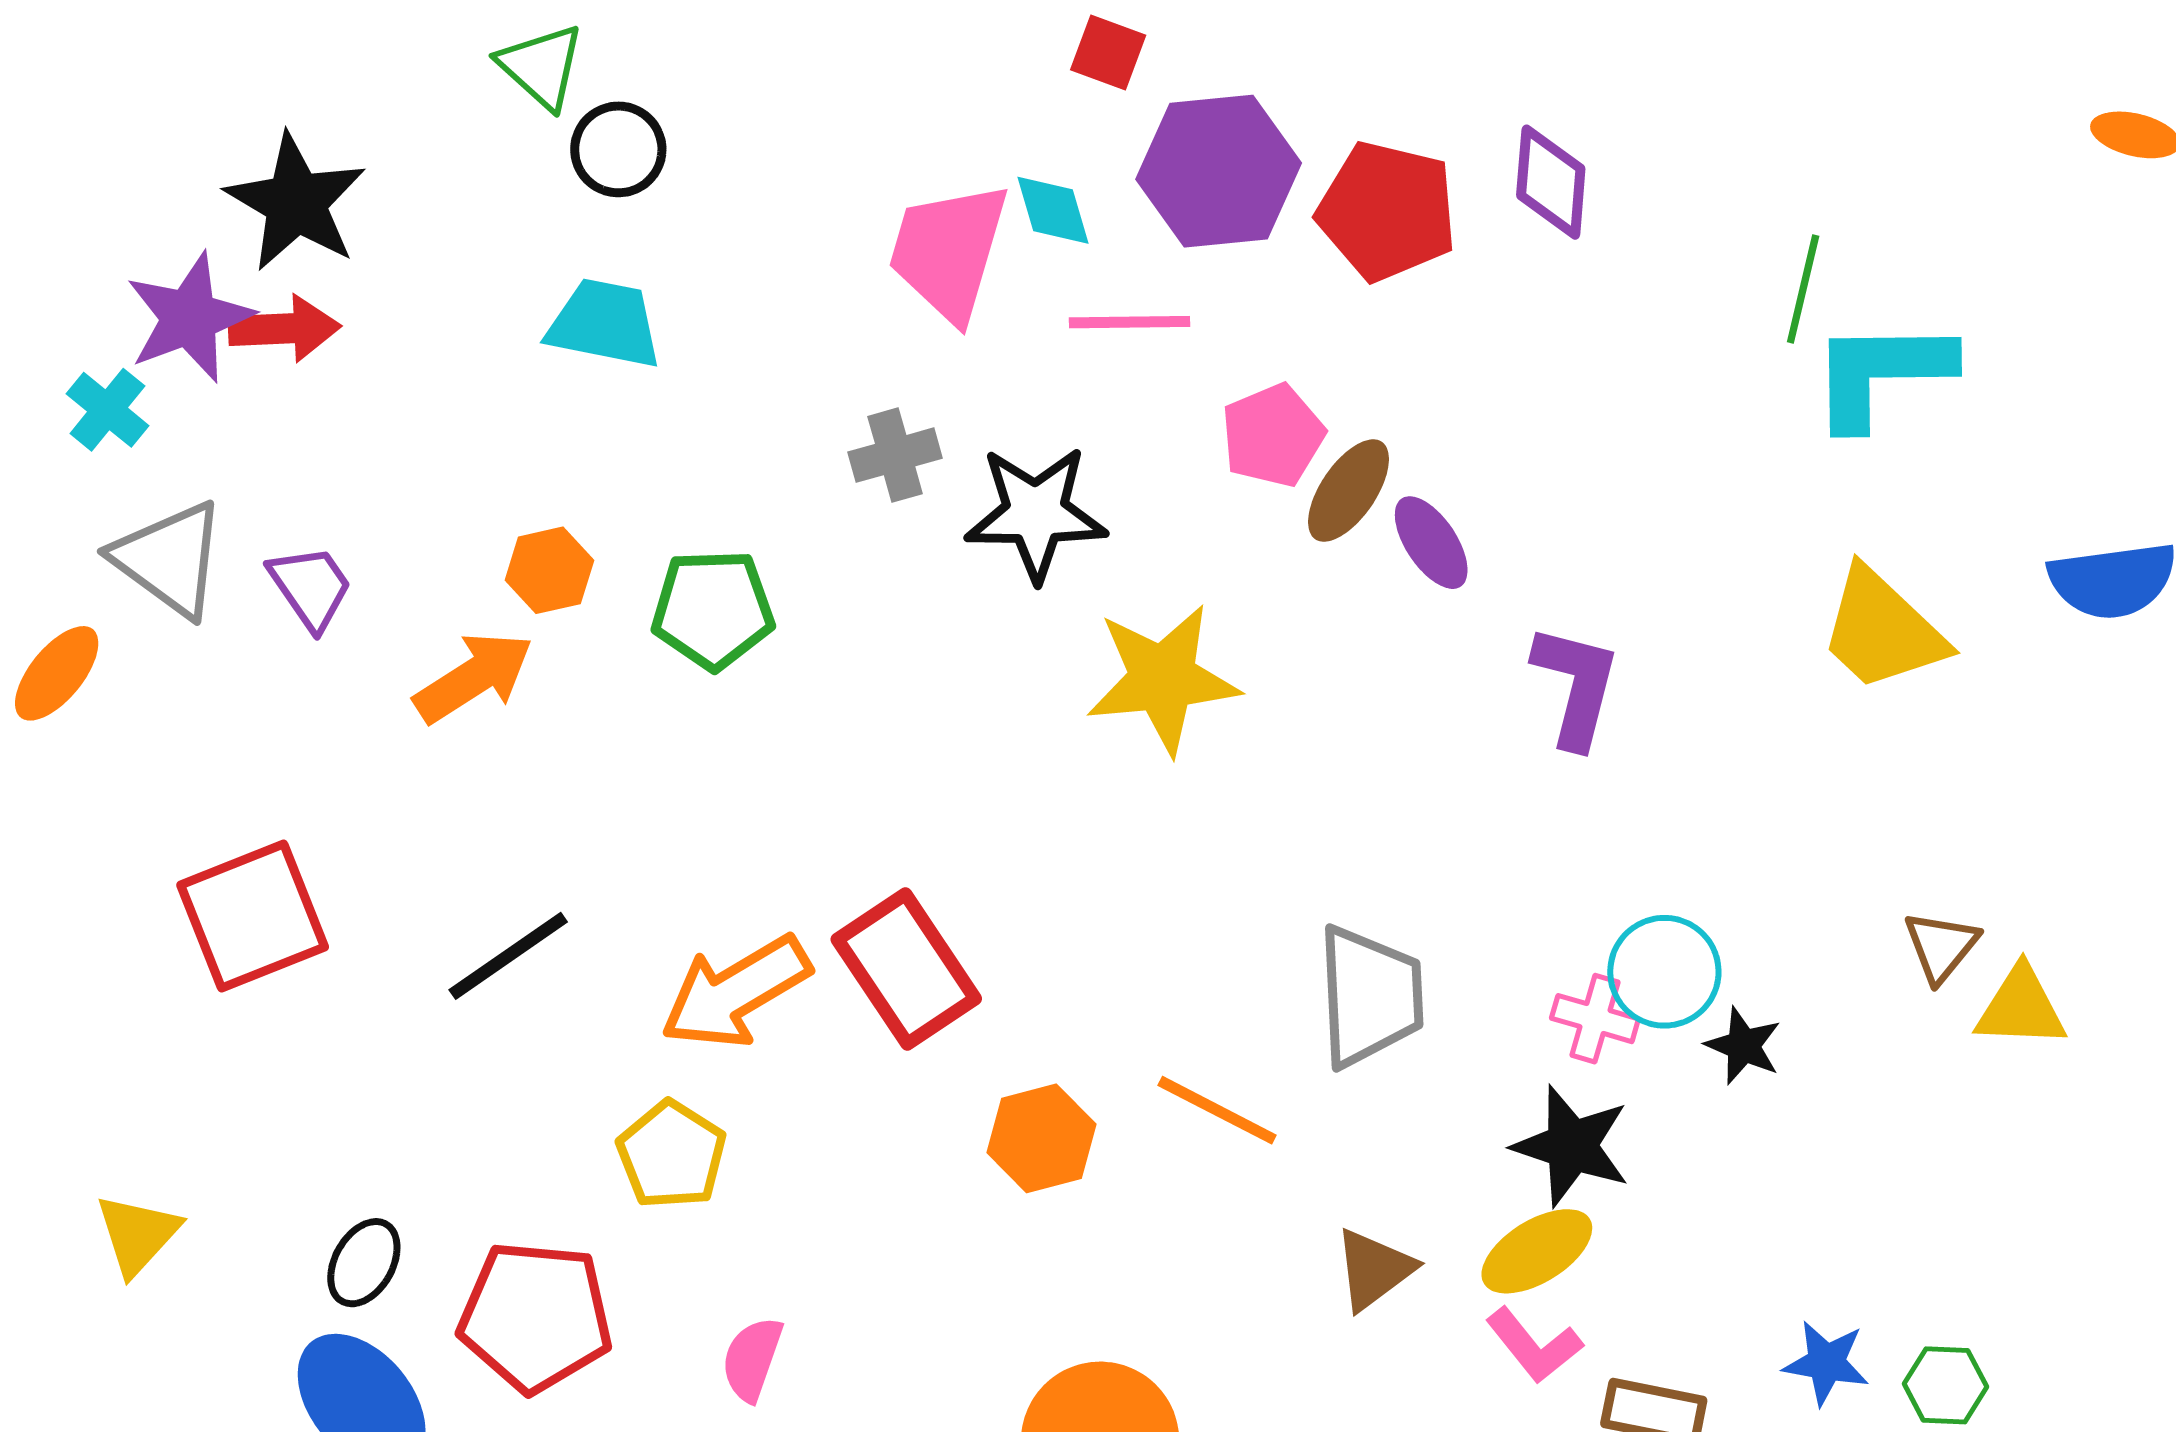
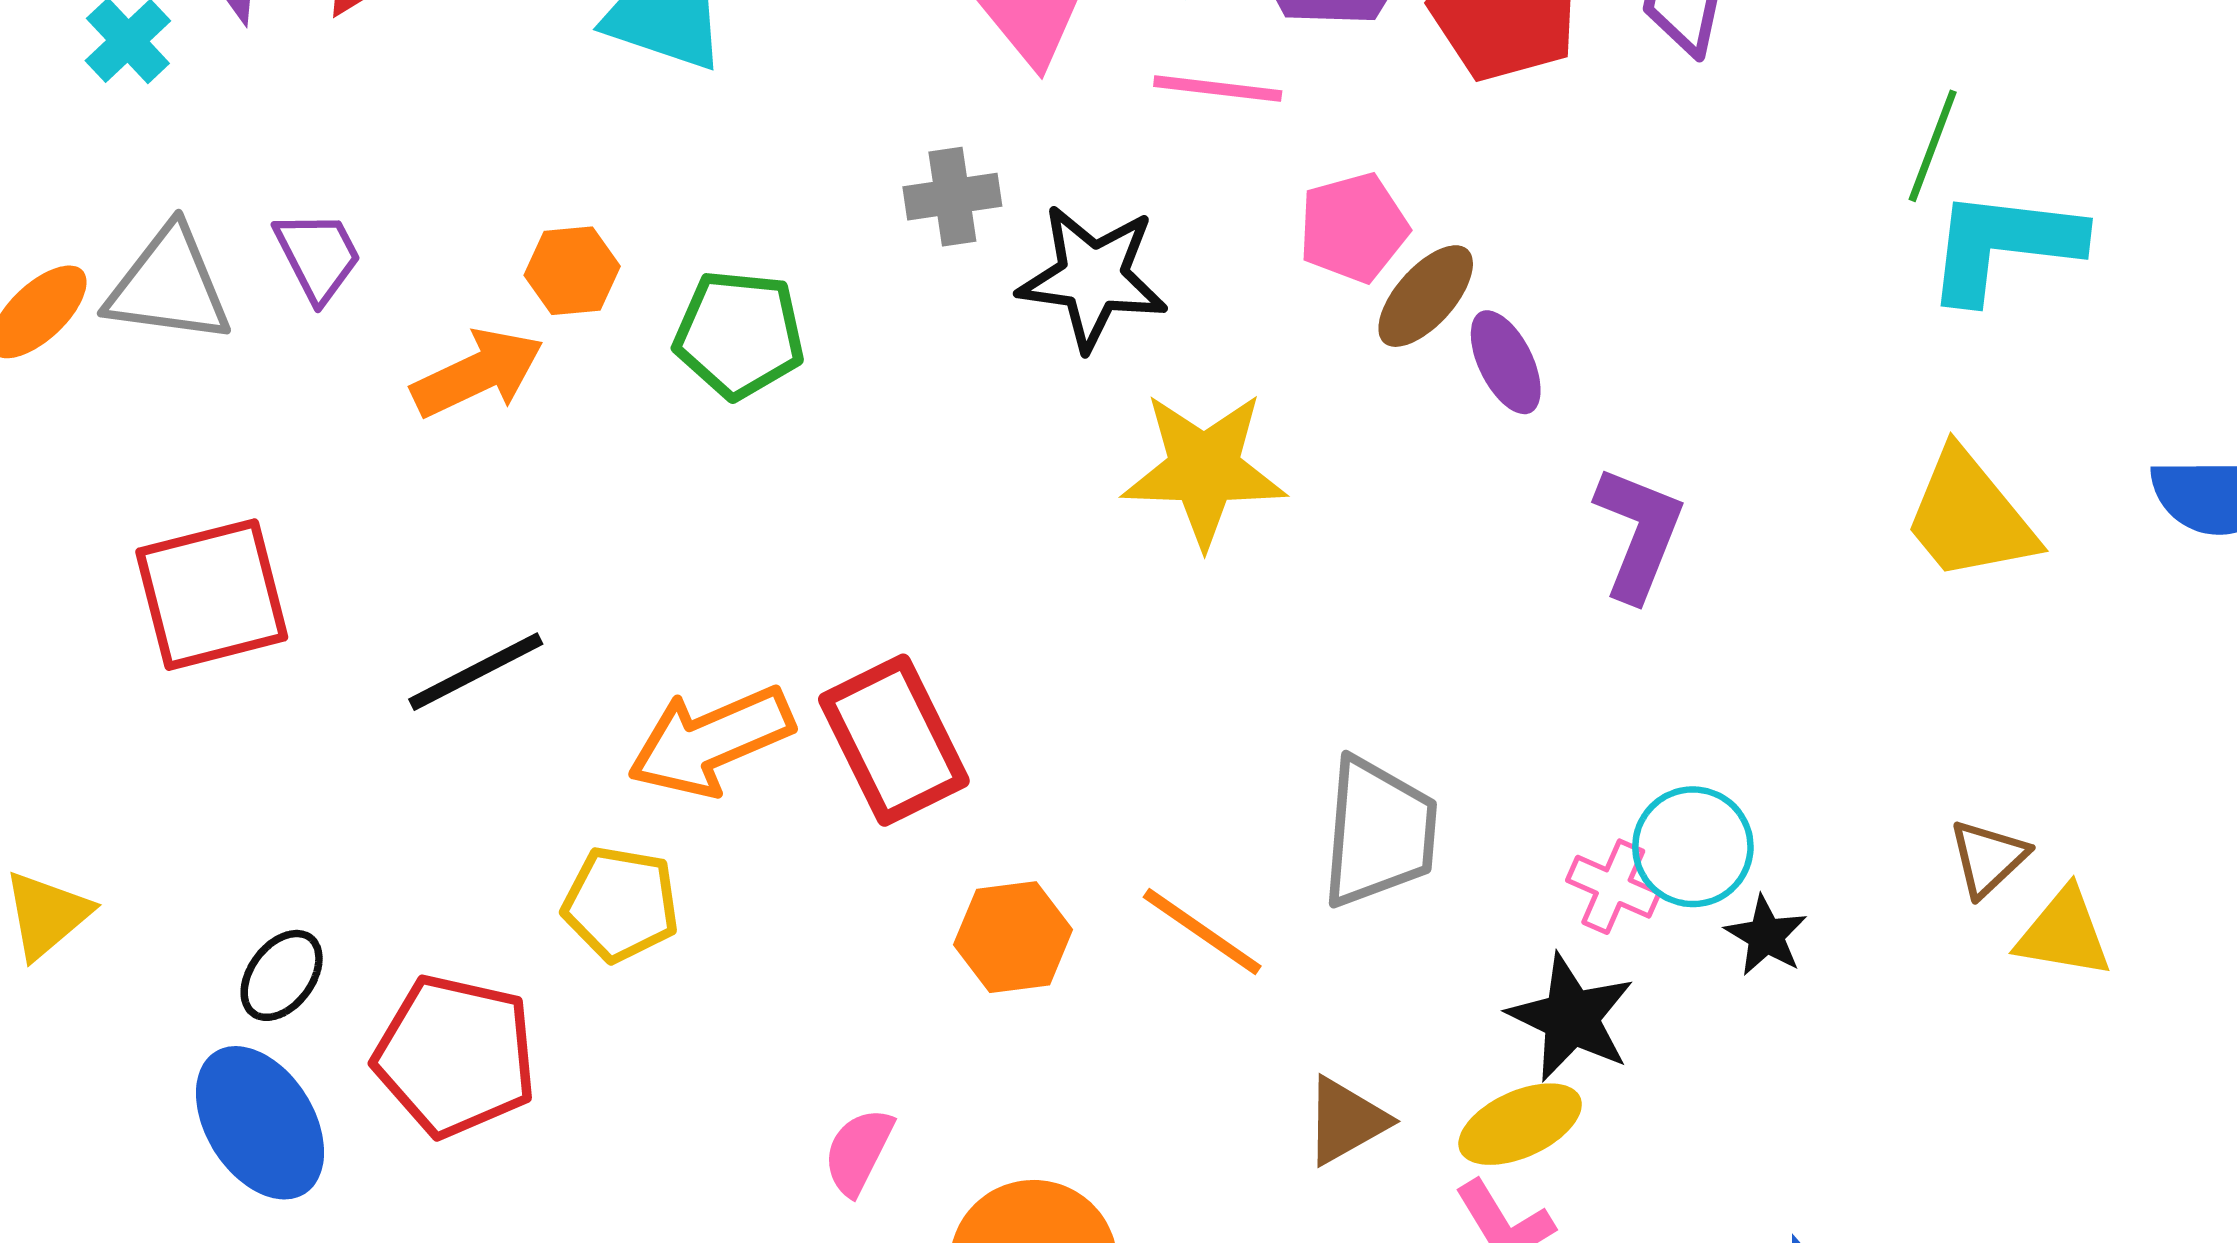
gray triangle: (169, 559) -> (169, 285), moved, turned -36
yellow pentagon: (672, 1155) -> (621, 904), turned -30
pink semicircle: (752, 1359) -> (858, 1151), moved

